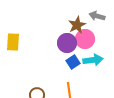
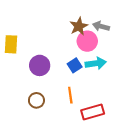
gray arrow: (97, 16) -> (101, 26), moved
purple circle: (67, 43) -> (40, 65), moved

